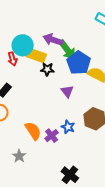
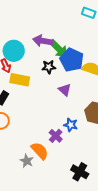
yellow rectangle: (36, 55) -> (20, 80), moved
black star: (47, 69) -> (49, 67), moved
orange semicircle: (33, 131) -> (40, 151), moved

